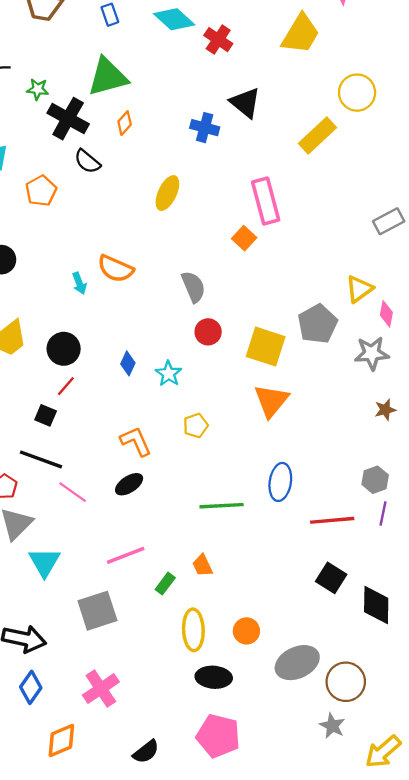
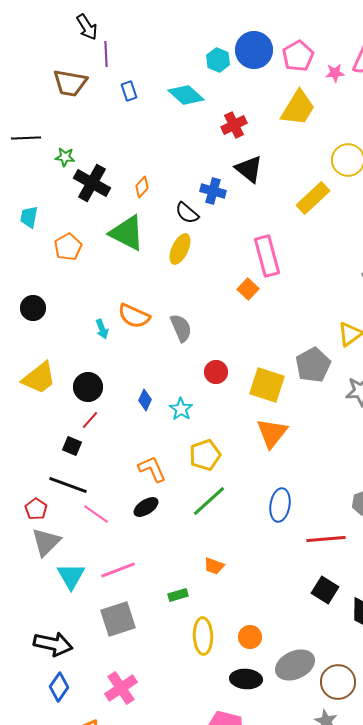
red cross: (218, 40) -> (234, 125), moved, turned 30
green triangle: (108, 77) -> (127, 233), moved, turned 42
black semicircle: (87, 161) -> (187, 213), moved
gray semicircle: (193, 287) -> (181, 328), moved
yellow pentagon: (196, 426) -> (205, 455), size x1.4
green line: (222, 506) -> (209, 501), moved, turned -39
pink line: (126, 555) -> (118, 570), moved
orange trapezoid: (202, 566) -> (214, 566), moved, turned -45
green rectangle: (165, 584) -> (178, 595), turned 36
black ellipse: (214, 677) -> (246, 679), moved

